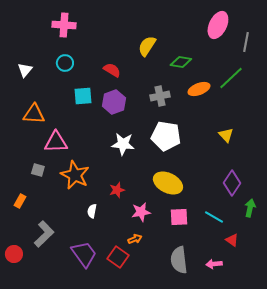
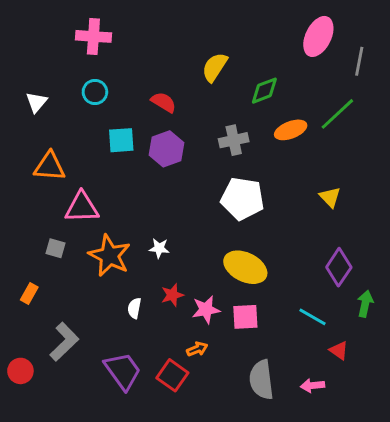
green diamond: (181, 62) -> (264, 91), turned -30
white star: (123, 144) -> (159, 248), moved, size x0.6
red star: (117, 190) -> (172, 295), moved
pink square: (179, 217) -> (245, 317), moved

